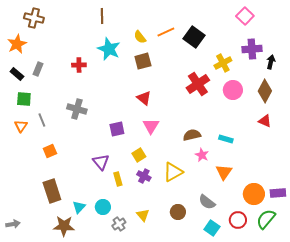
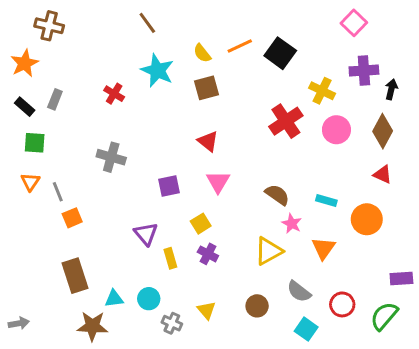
brown line: (102, 16) -> (147, 23), turned -35
yellow cross: (223, 63) -> (322, 91), turned -36
red cross: (79, 65) -> (114, 94), turned 32
gray line: (42, 120) -> (58, 192), moved
brown semicircle: (192, 135) -> (277, 195), turned 48
yellow triangle: (173, 172) -> (269, 251), moved
orange circle: (254, 194) -> (367, 219), moved
cyan triangle: (79, 207) -> (114, 299), turned 40
red circle: (238, 220) -> (342, 304), moved
gray cross: (119, 224) -> (172, 323), turned -32

